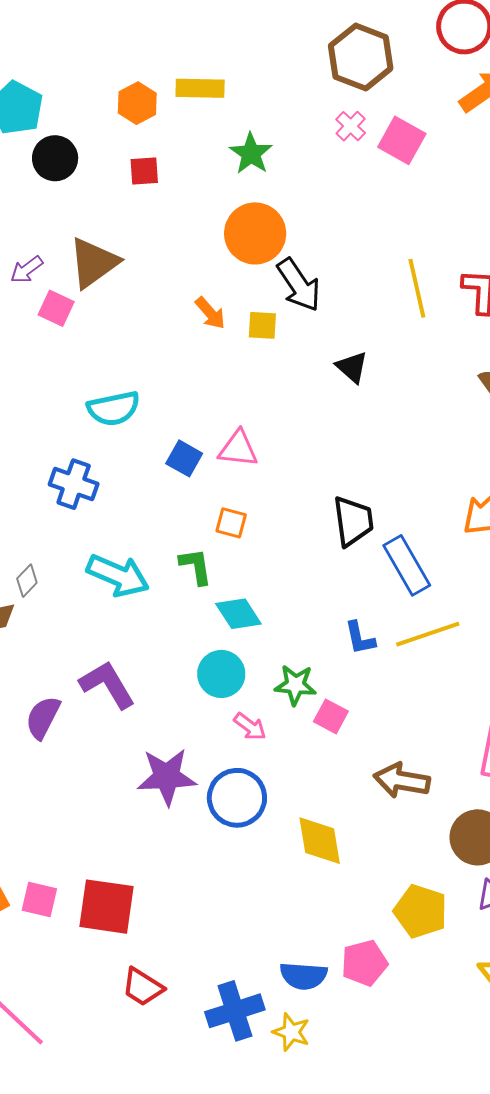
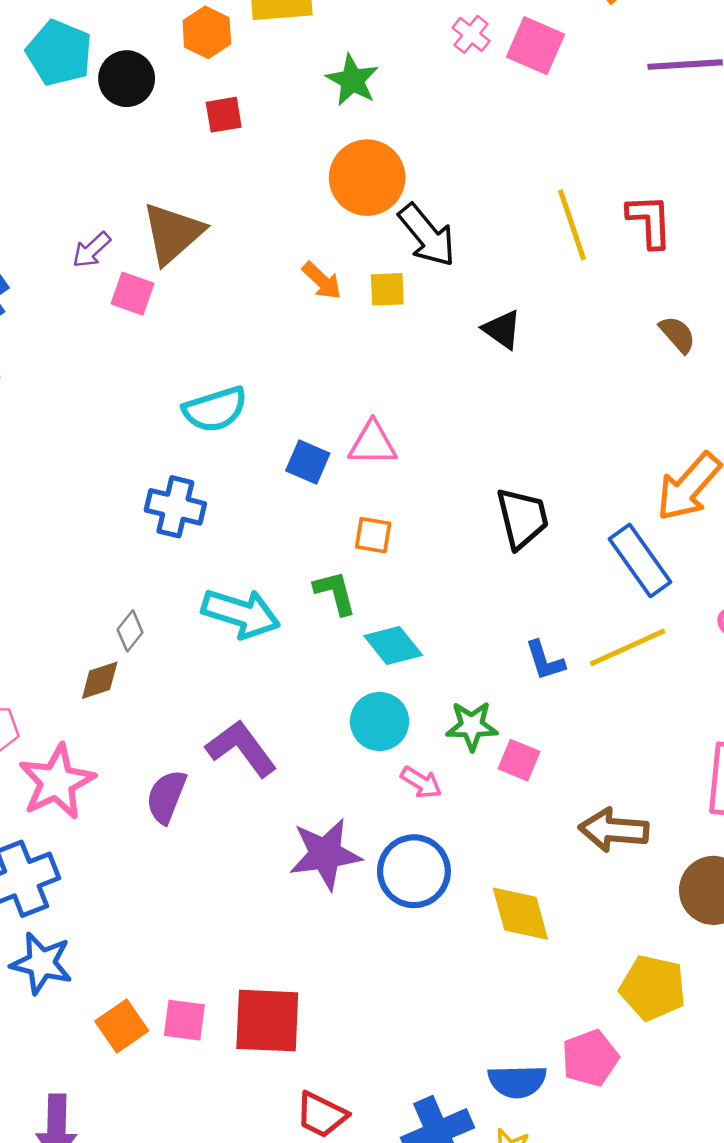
black circle: (55, 158) -> (127, 79), moved
blue rectangle: (407, 565) -> (640, 560), moved

